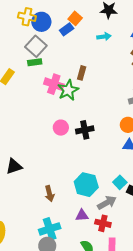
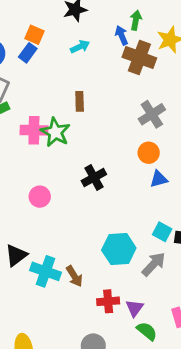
brown rectangle: (82, 73) -> (80, 101), moved
pink circle: (61, 128) -> (40, 197), moved
purple triangle: (82, 215) -> (135, 308), moved, turned -32
red cross: (103, 223) -> (108, 301), moved
cyan cross: (50, 229) -> (45, 271), moved, turned -35

